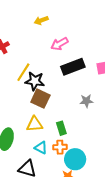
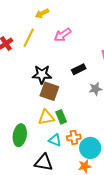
black rectangle: (73, 67) -> (79, 69), moved, size x0.6
yellow line: (23, 72) -> (29, 38), moved
green rectangle: (61, 128) -> (61, 117), moved

